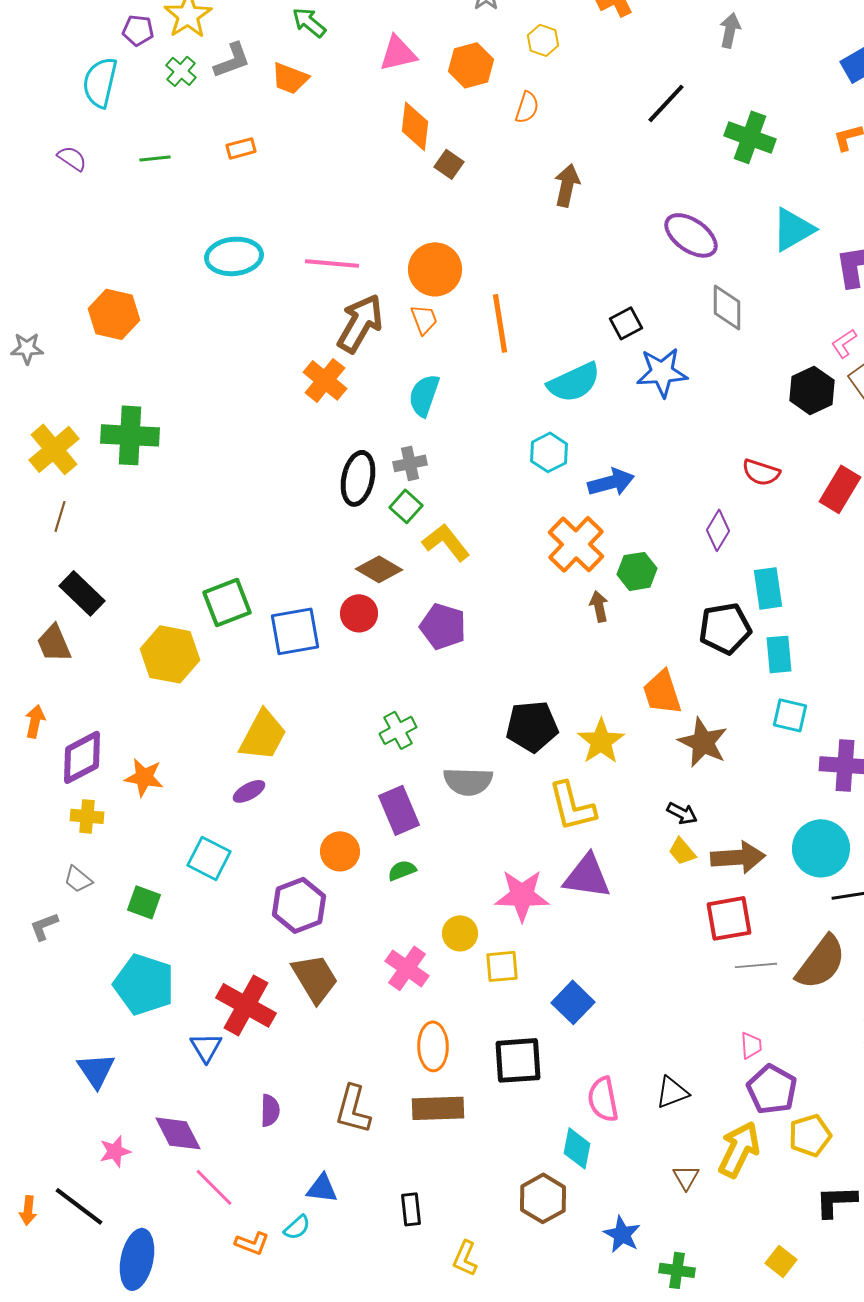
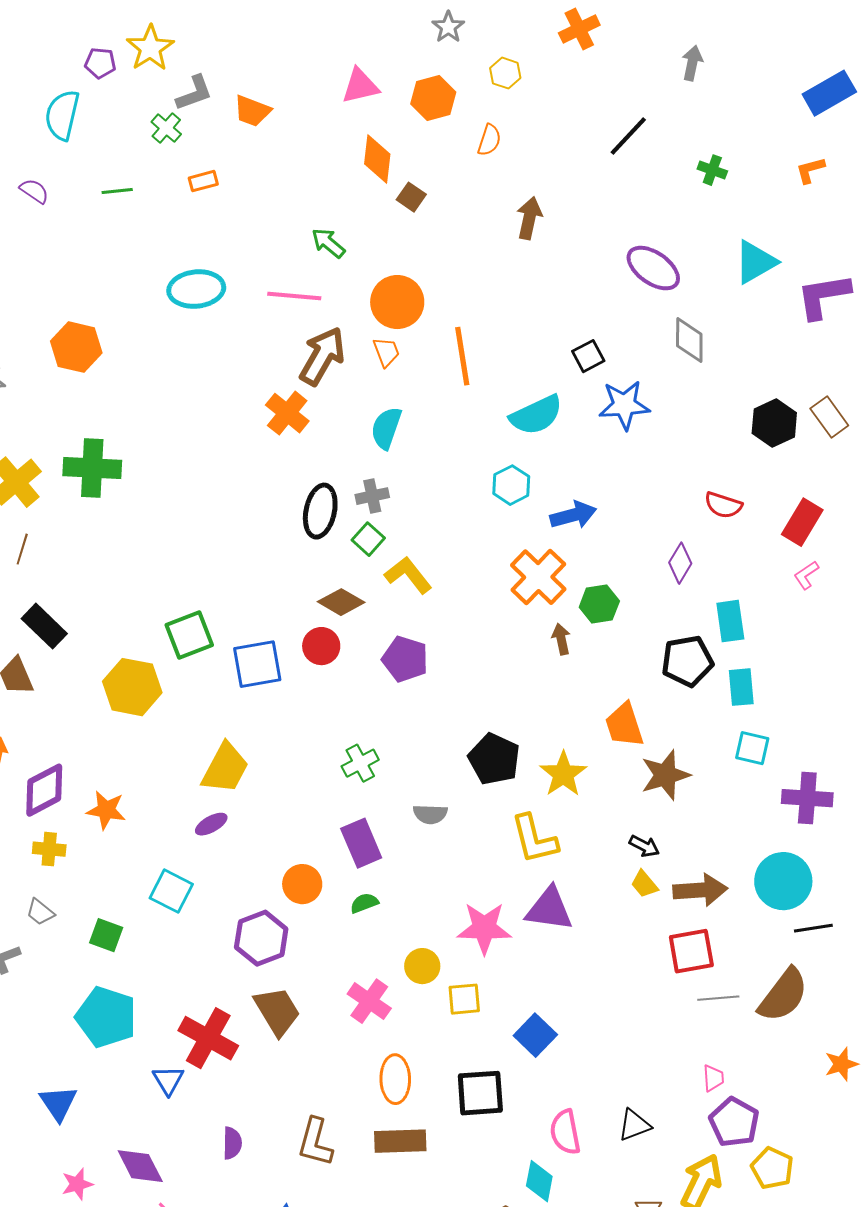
green arrow: (309, 22) -> (328, 243), moved
green cross: (181, 71) -> (166, 128), moved
green cross: (750, 137) -> (712, 170), size x0.6
pink L-shape: (844, 343) -> (806, 575), moved
black pentagon: (532, 726) -> (494, 759), turned 30
brown star: (703, 742) -> (665, 775), turned 30
gray semicircle: (468, 781) -> (430, 814), size x0.7
yellow pentagon: (810, 1135) -> (772, 1168), turned -30

